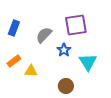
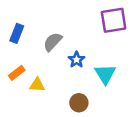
purple square: (76, 25) -> (114, 20), moved

